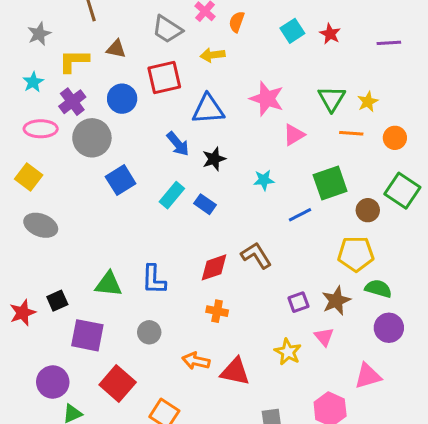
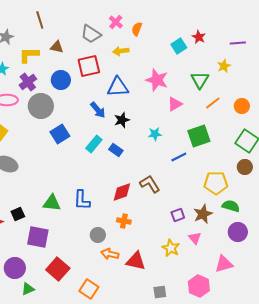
cyan square: (292, 31) -> (179, 46), moved
yellow star: (368, 102) -> (224, 66), moved
orange line: (351, 133) -> (213, 103), turned -42
brown circle: (368, 210) -> (245, 167), moved
gray circle: (149, 332) -> (98, 235), moved

